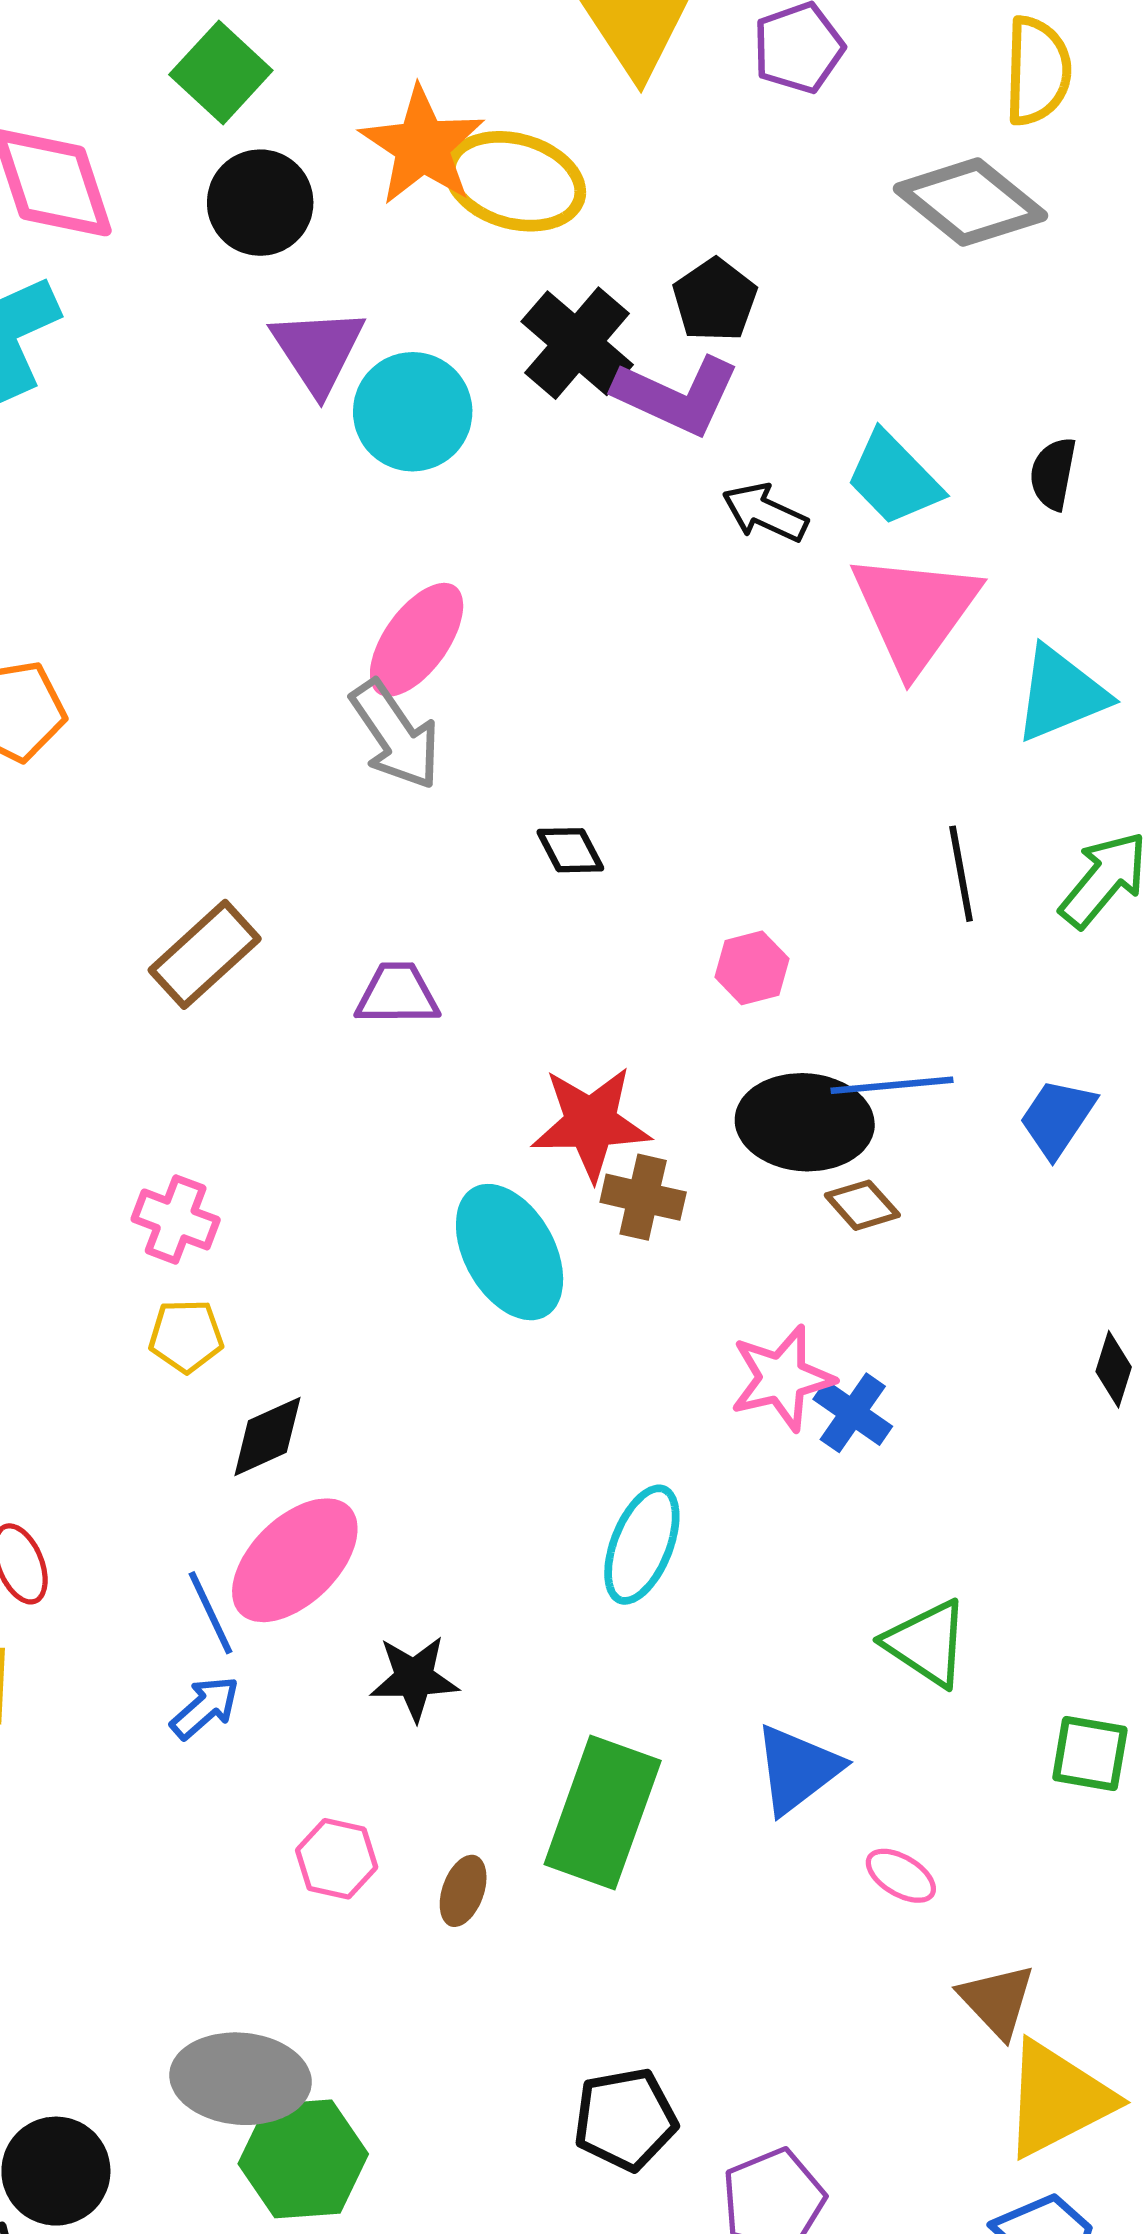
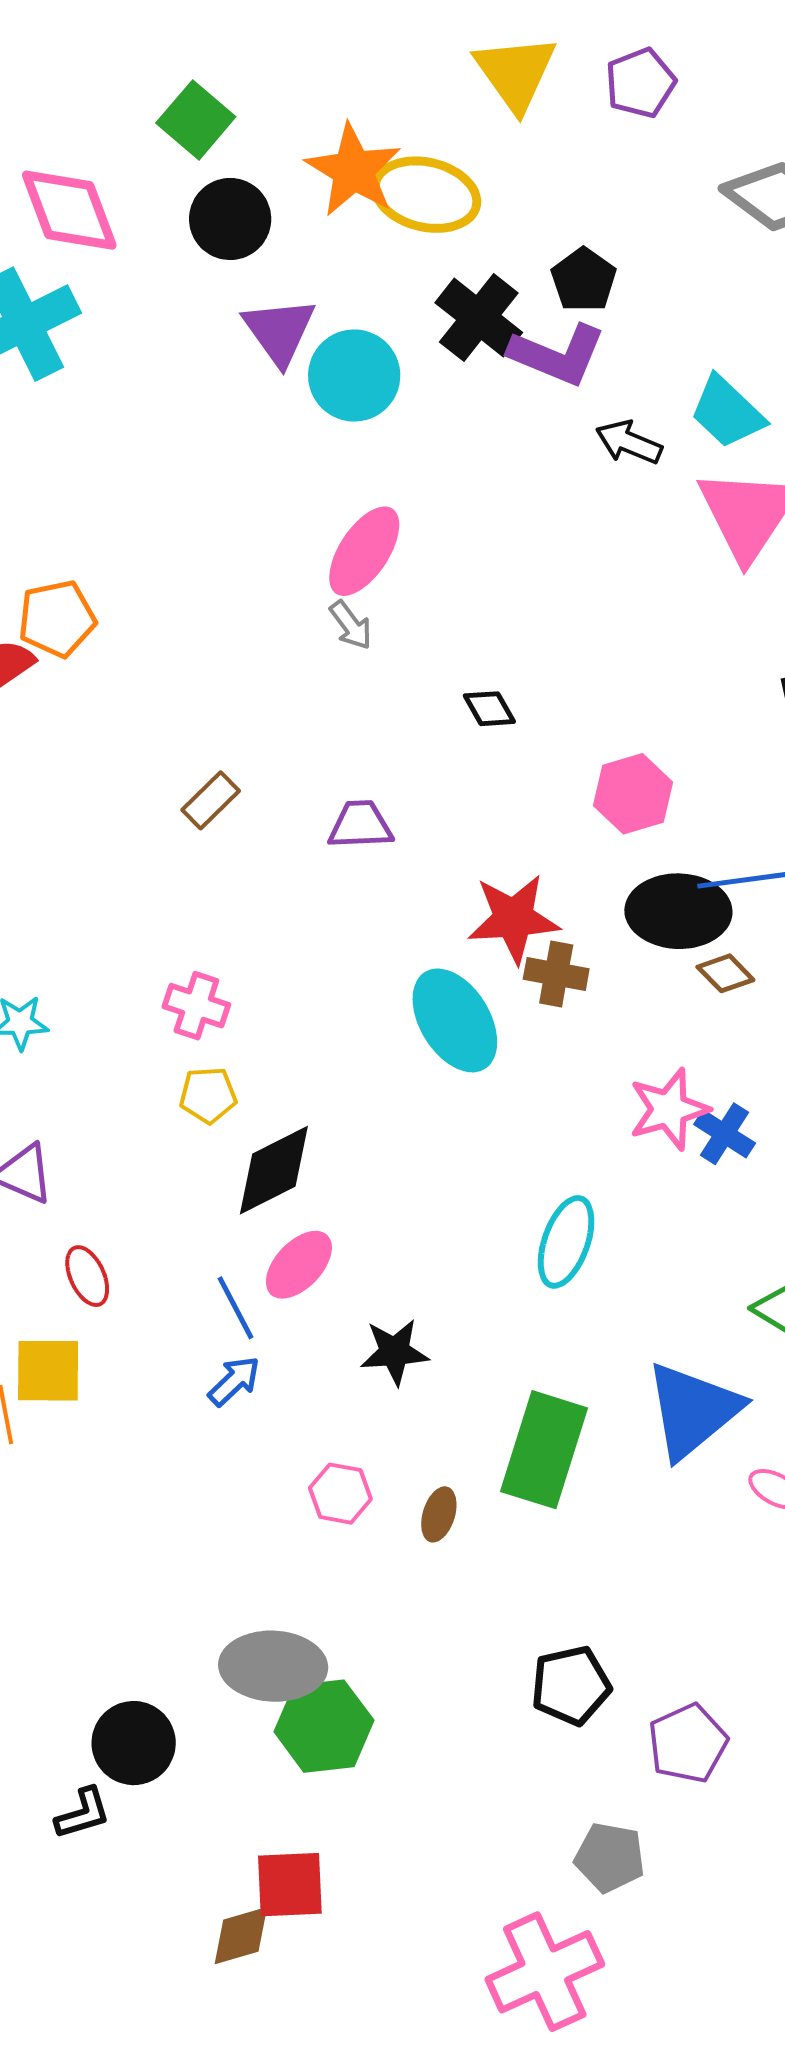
gray arrow: (395, 735) -> (351, 625), size x0.6
brown rectangle: (205, 954) -> (211, 800), size x0.7
pink hexagon: (752, 968) -> (633, 794), size x1.4
black diamond: (267, 1436) -> (274, 1170), size x1.4
pink ellipse: (295, 1560) -> (299, 1265), size x0.7
blue triangle: (797, 1769) -> (693, 1410), size x1.4

